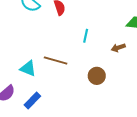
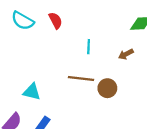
brown line: (56, 60) -> (81, 78), moved

